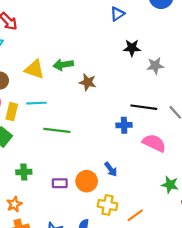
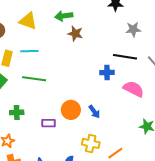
green arrow: (63, 65) -> (64, 16), moved
gray star: (155, 66) -> (133, 29), moved
green line: (57, 130) -> (34, 79), moved
orange circle: (87, 181) -> (71, 110), moved

